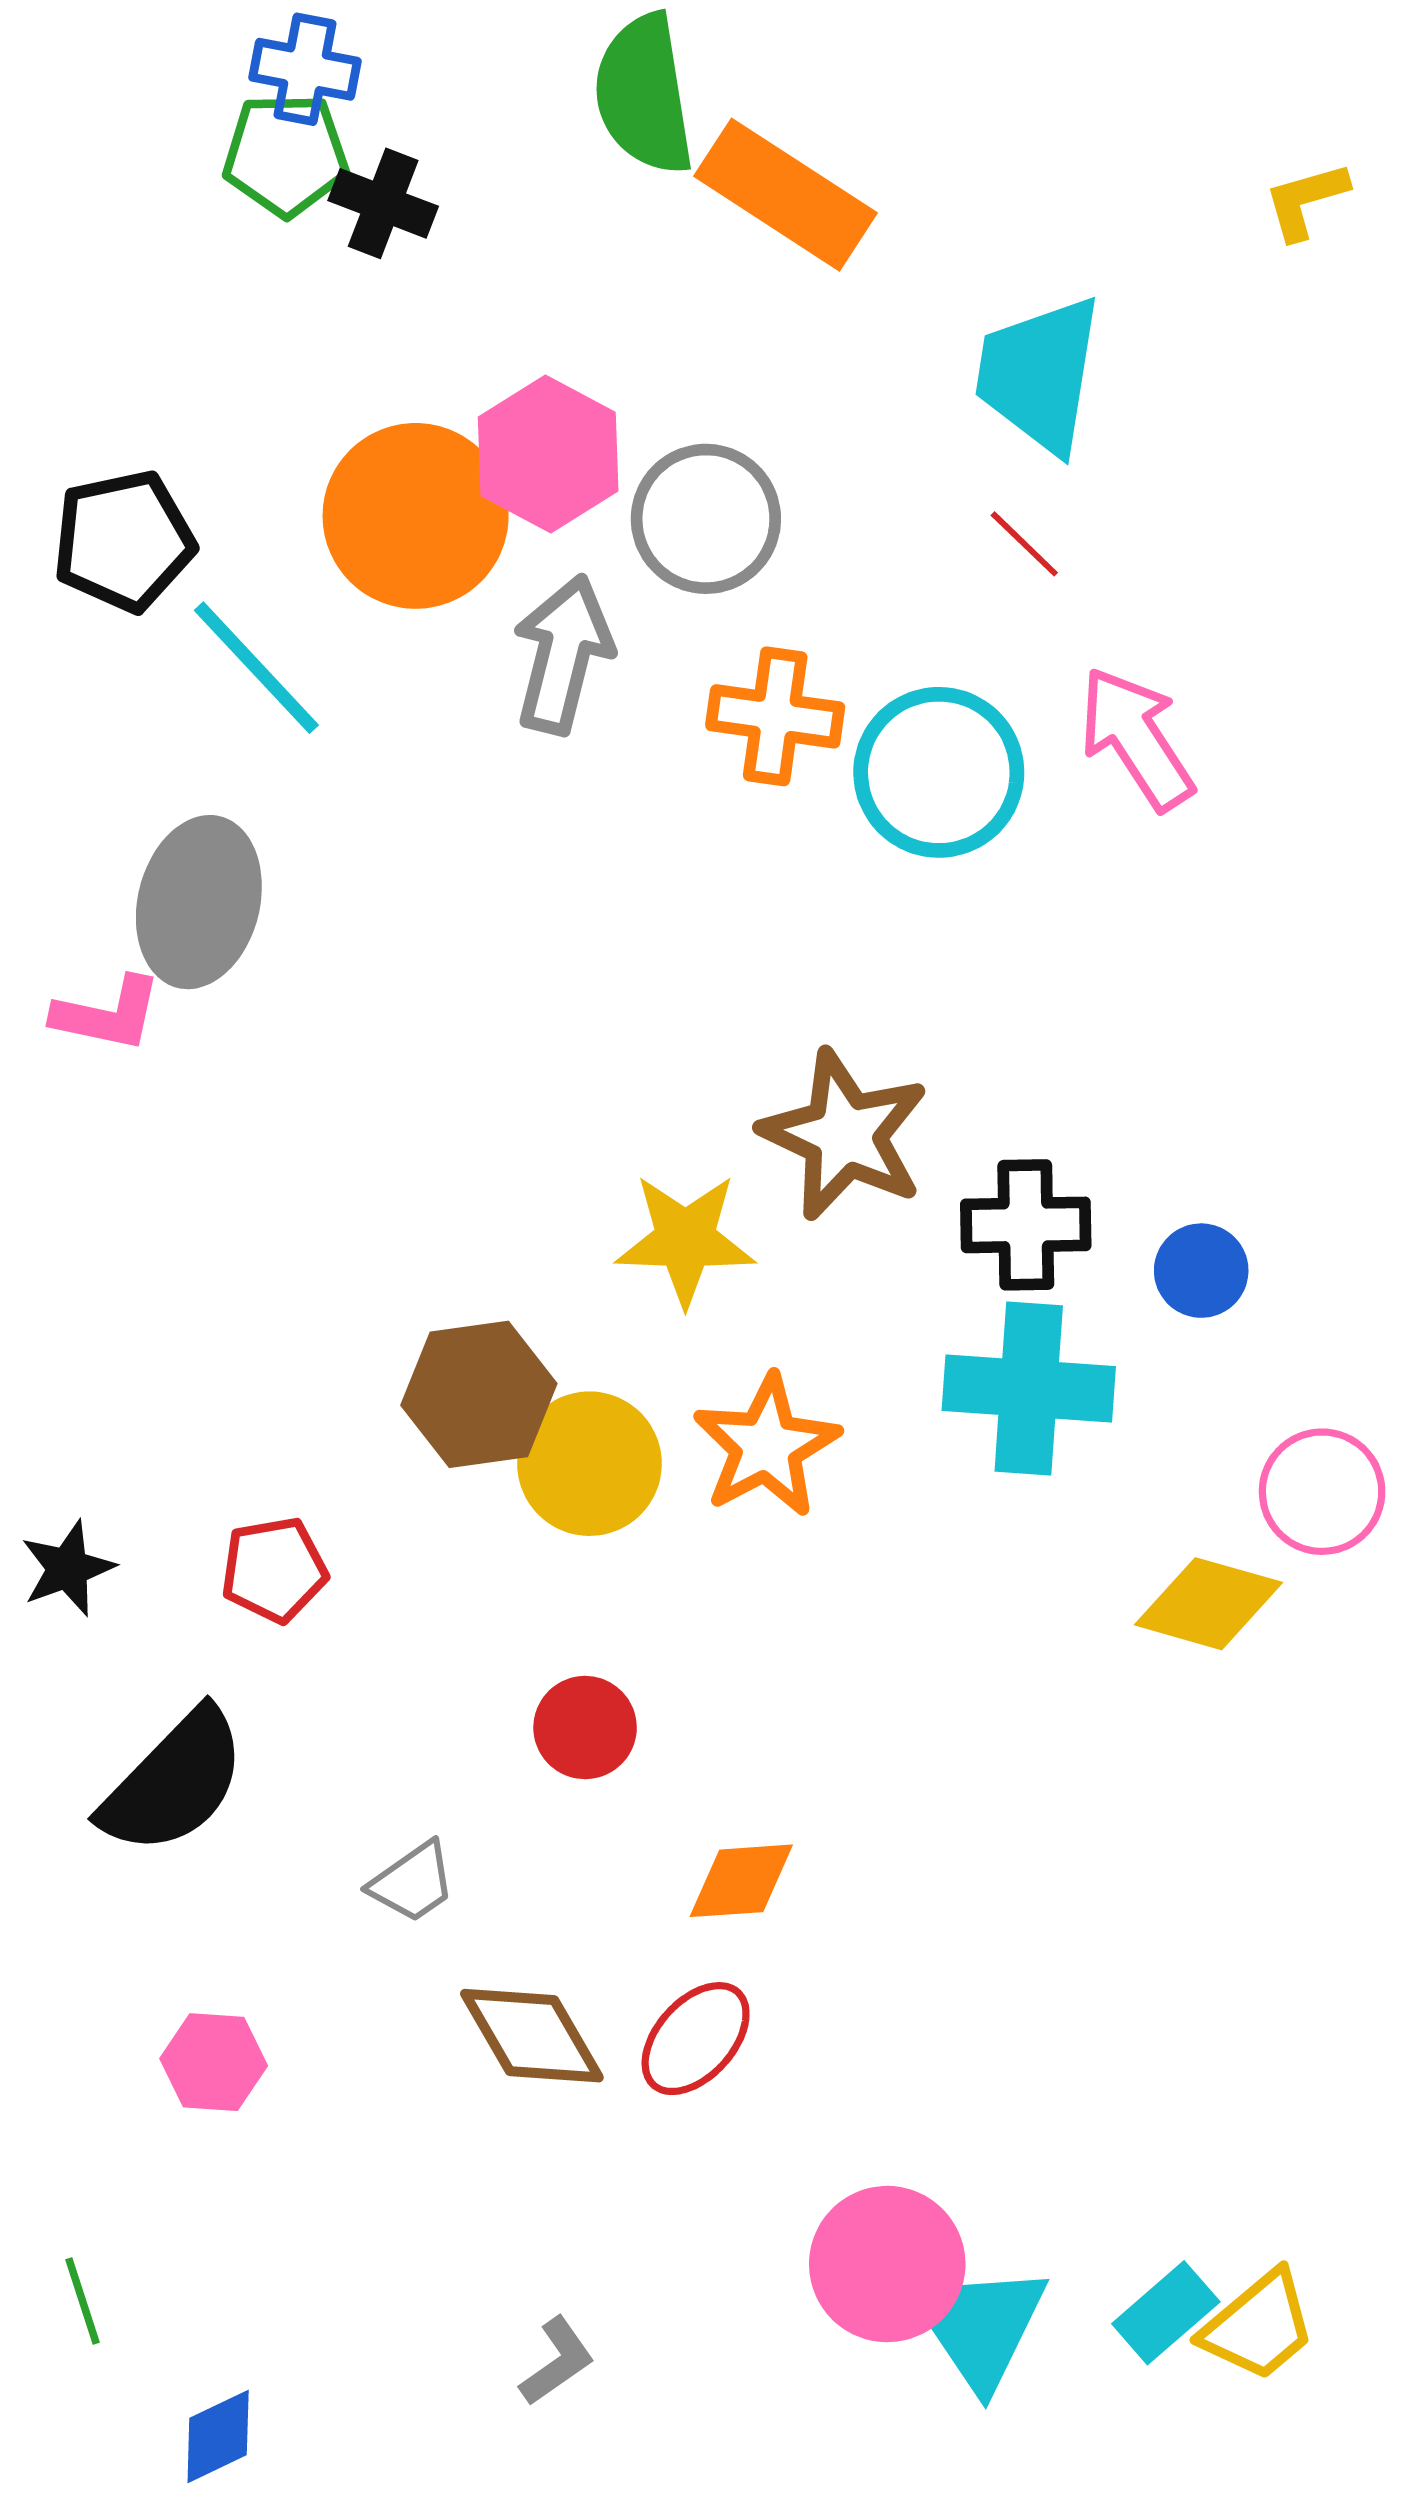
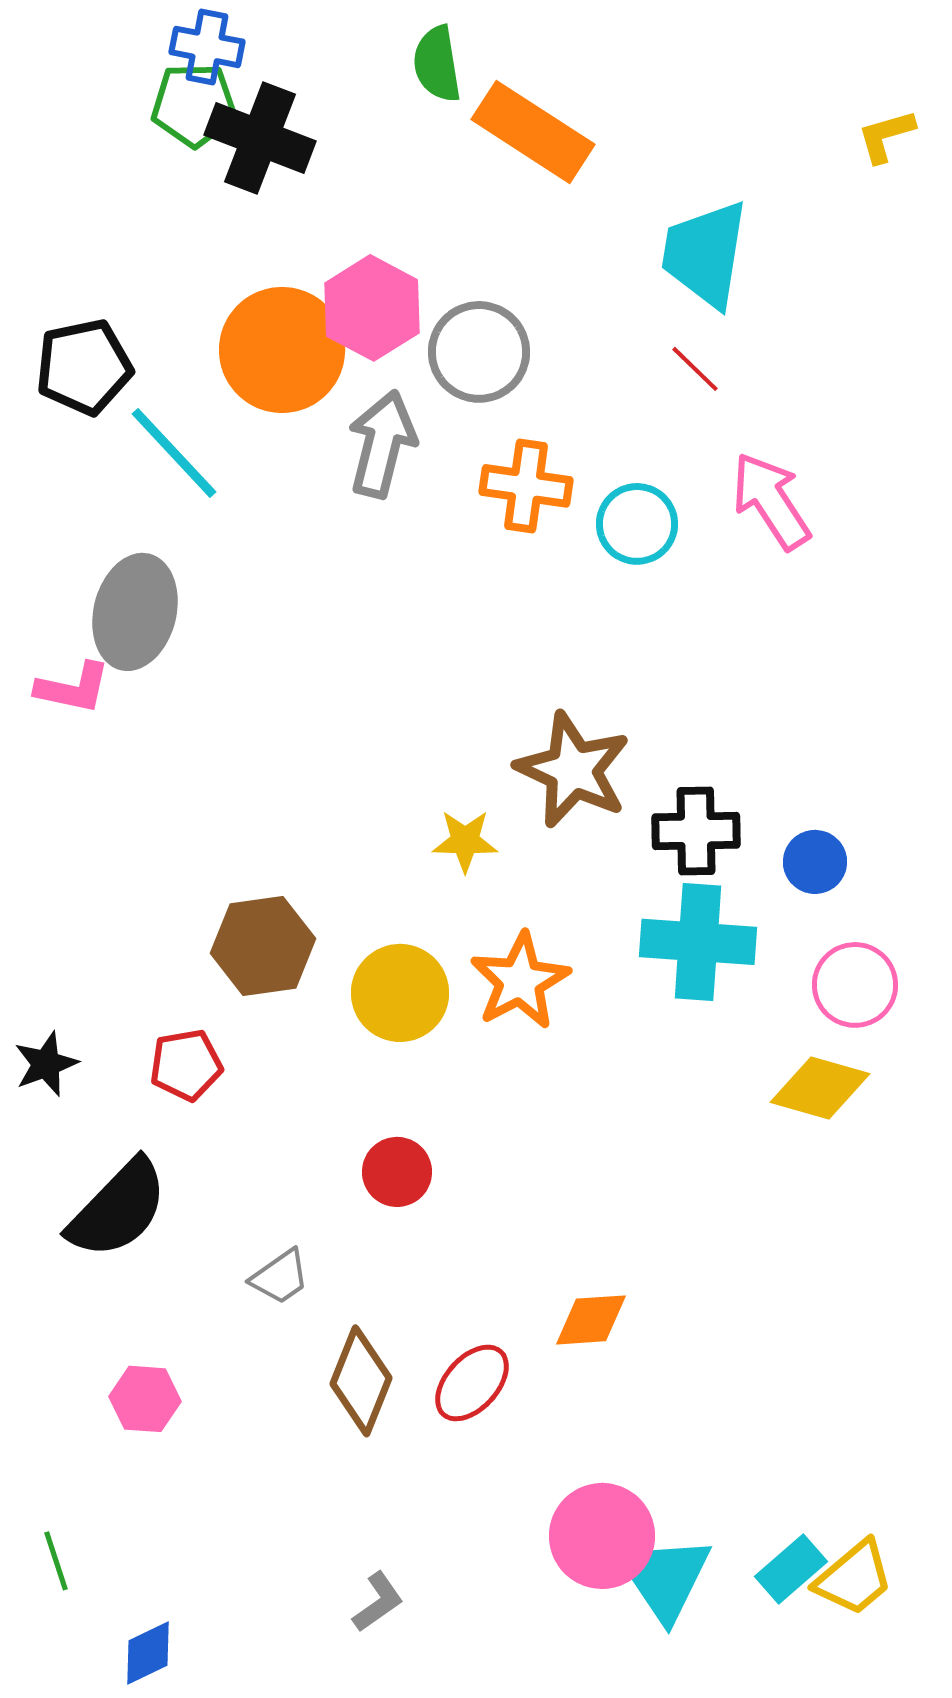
green semicircle: (644, 94) -> (437, 64), size x0.7
black cross: (383, 203) -> (260, 138), size x1.5
cyan circle: (939, 772) -> (637, 524), size x0.7
yellow star: (685, 1240) -> (465, 841), size x0.7
brown hexagon: (479, 1394) -> (263, 946), moved
pink circle: (1322, 1492) -> (855, 985), moved
orange diamond: (741, 1881) -> (591, 1320), moved
brown diamond: (532, 2036) -> (361, 1381), turned 52

